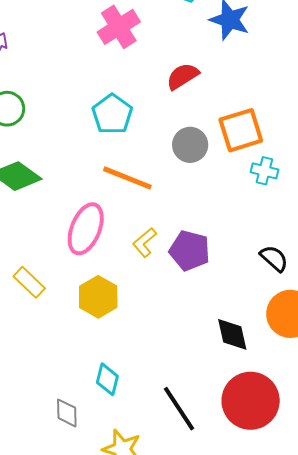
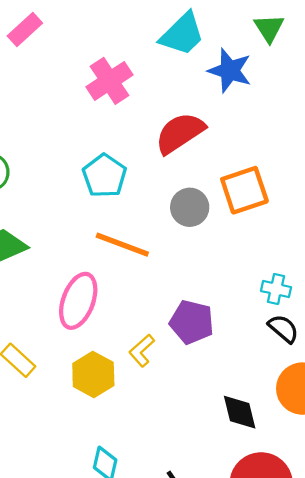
red semicircle: (183, 76) -> (180, 133), size x1.4
cyan cross: (264, 171) -> (276, 289), moved
yellow L-shape: (145, 242) -> (142, 351), moved

